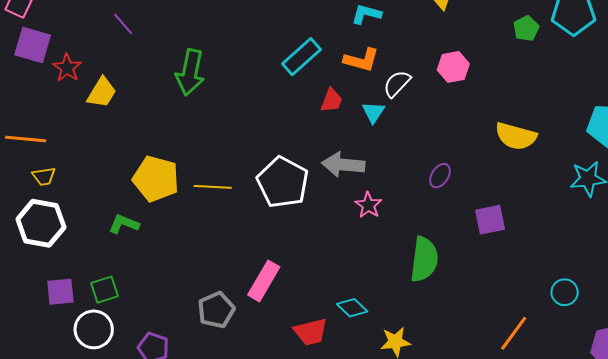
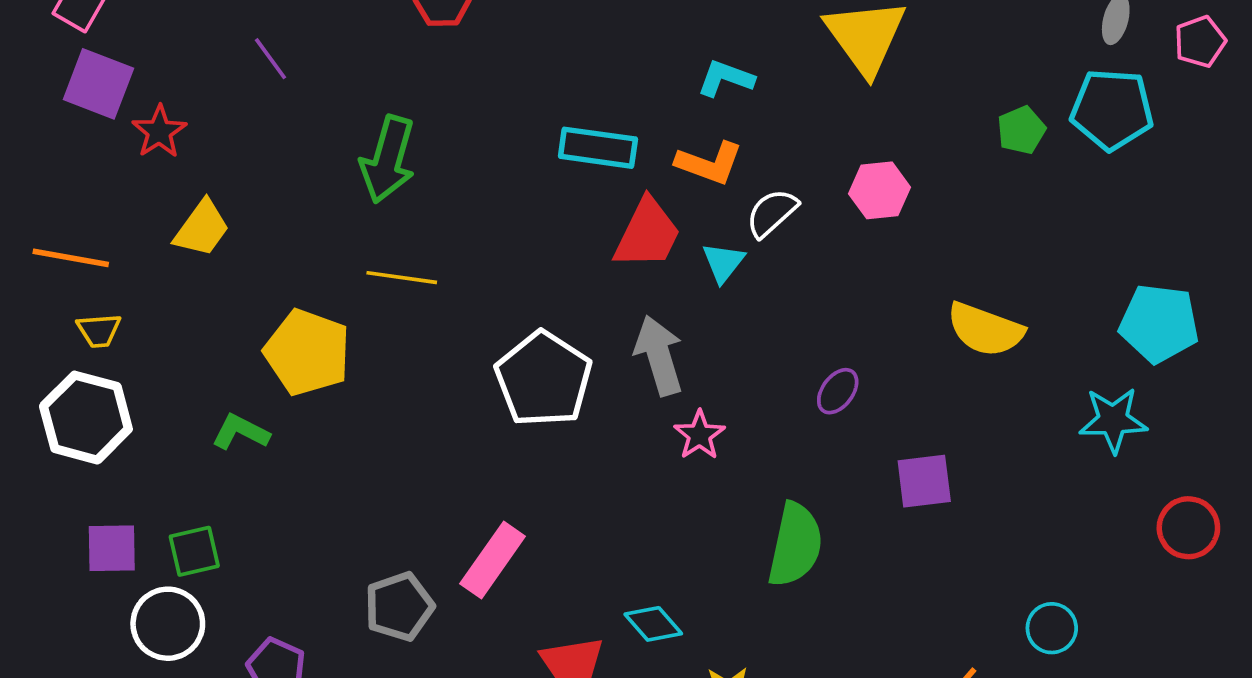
cyan rectangle: (301, 57) -> (598, 148), turned 45
yellow trapezoid: (102, 93) -> (202, 228), moved
red trapezoid: (332, 100) -> (647, 234), size x1.6
gray arrow: (343, 165) -> (659, 355), turned 63
yellow line: (213, 187) -> (402, 278), moved

